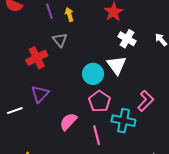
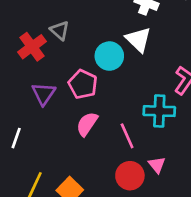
gray triangle: (60, 40) -> (60, 30), moved
pink pentagon: (99, 101) -> (83, 84), moved
white line: (15, 111) -> (16, 138), moved, turned -42

